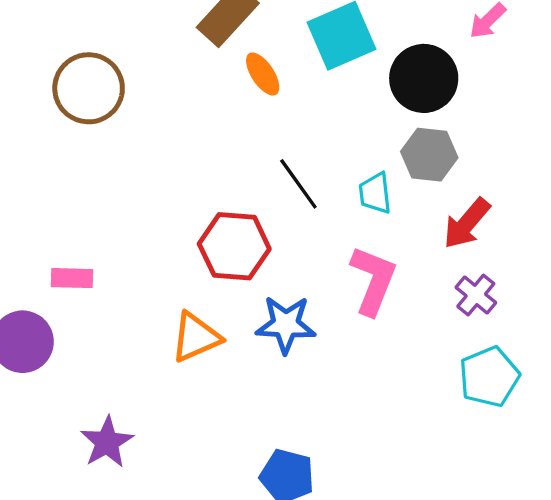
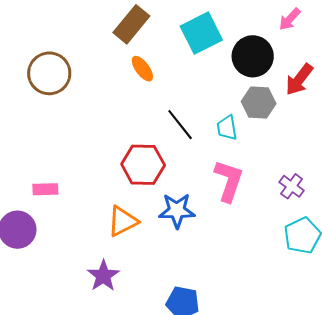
orange ellipse: (263, 74) -> (142, 69), moved
red arrow: (467, 223) -> (299, 79), moved
purple star: (107, 442) -> (103, 276), moved

